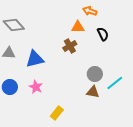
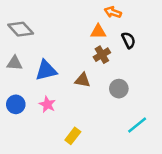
brown cross: (70, 46) -> (102, 55), moved
cyan line: (115, 83) -> (137, 125), moved
brown triangle: (93, 92) -> (82, 80), moved

